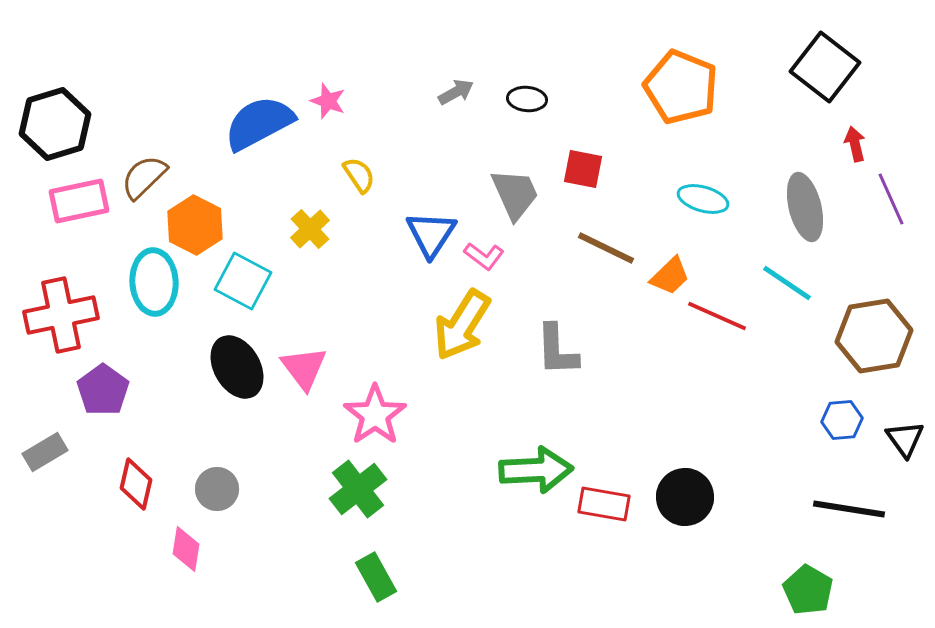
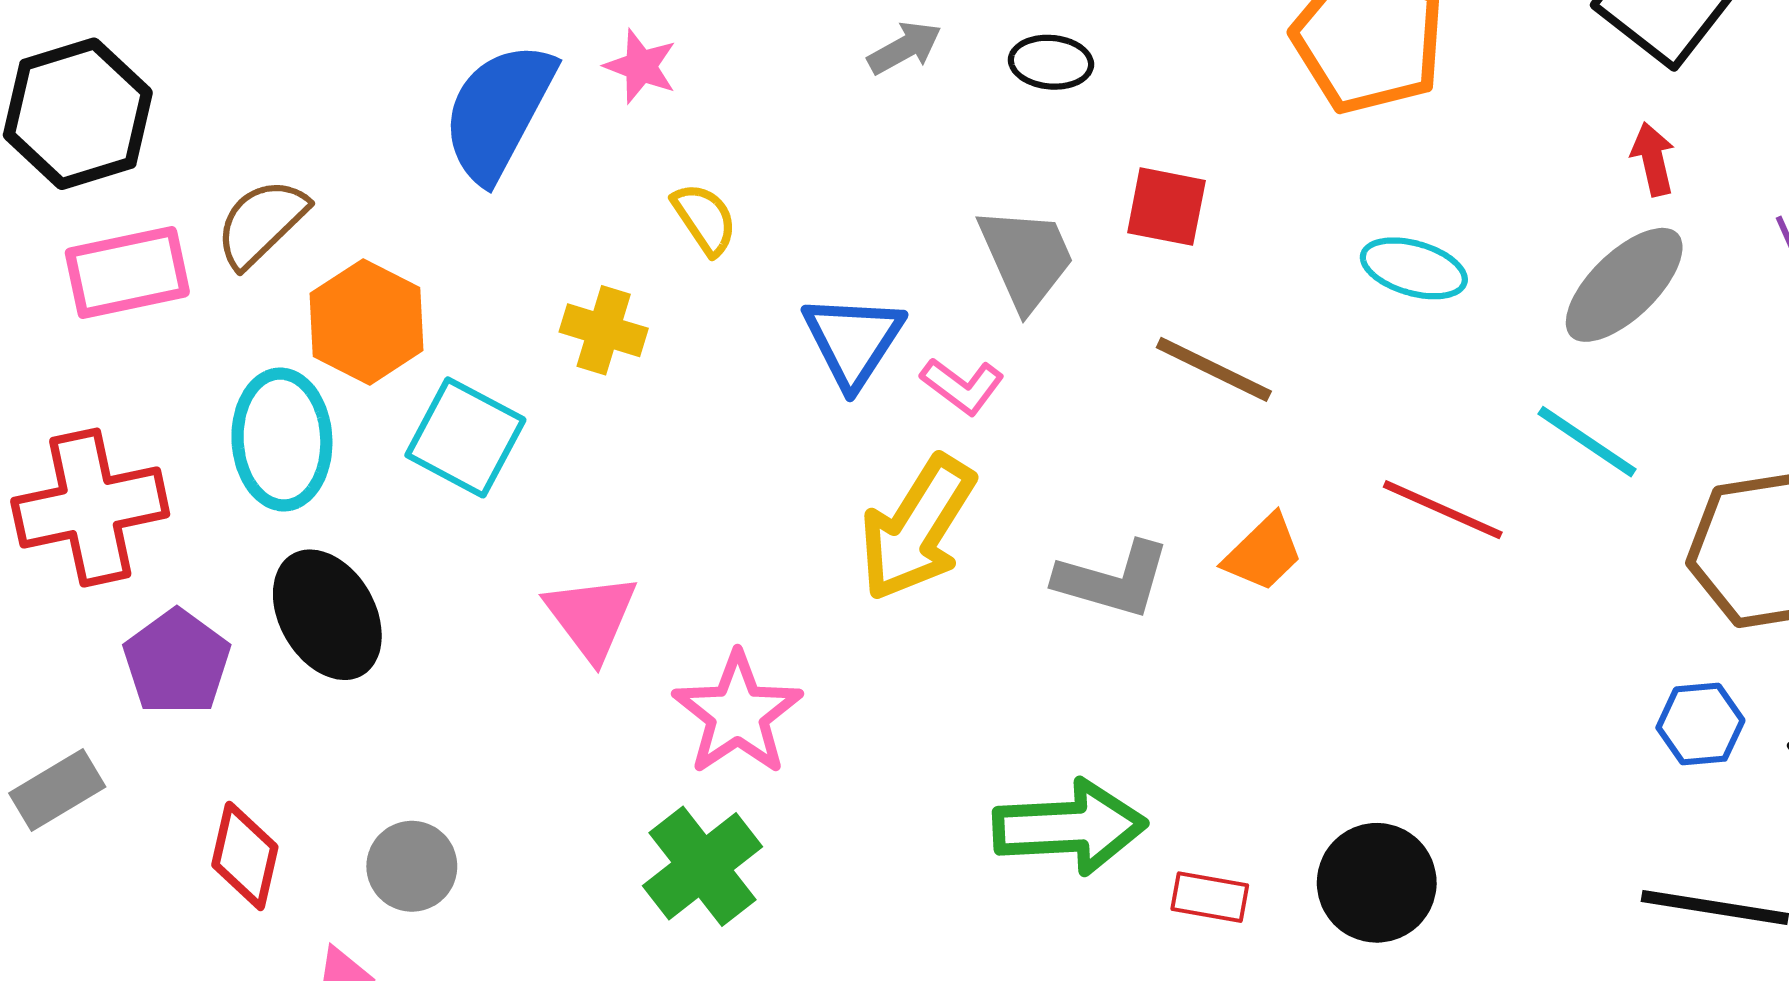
blue semicircle: (259, 123) -> (498, 112), turned -34
red arrow: (855, 144) -> (1653, 159), moved
gray ellipse: (805, 207) -> (1624, 285), turned 60
yellow cross: (310, 229) -> (604, 330), turned -30
orange trapezoid: (670, 276) -> (1263, 553), moved
gray L-shape: (557, 350) -> (1113, 580), turned -72
black ellipse: (237, 367) -> (327, 615), moved
red rectangle: (604, 504) -> (1210, 897), size x0.7

